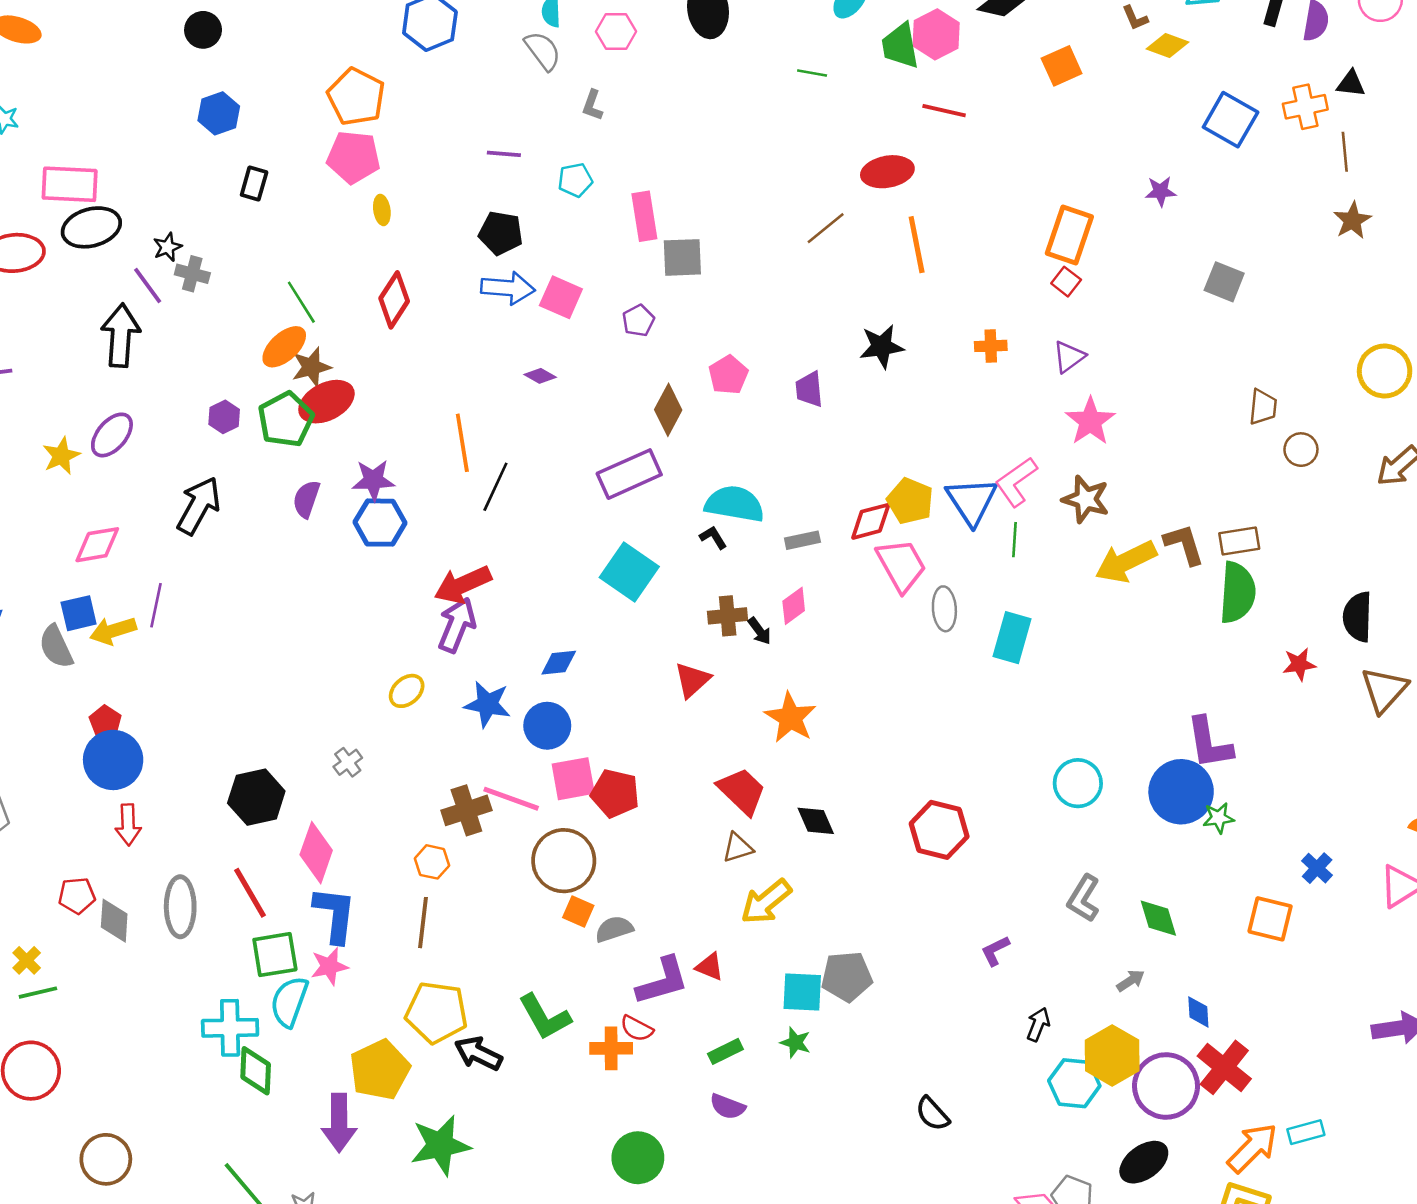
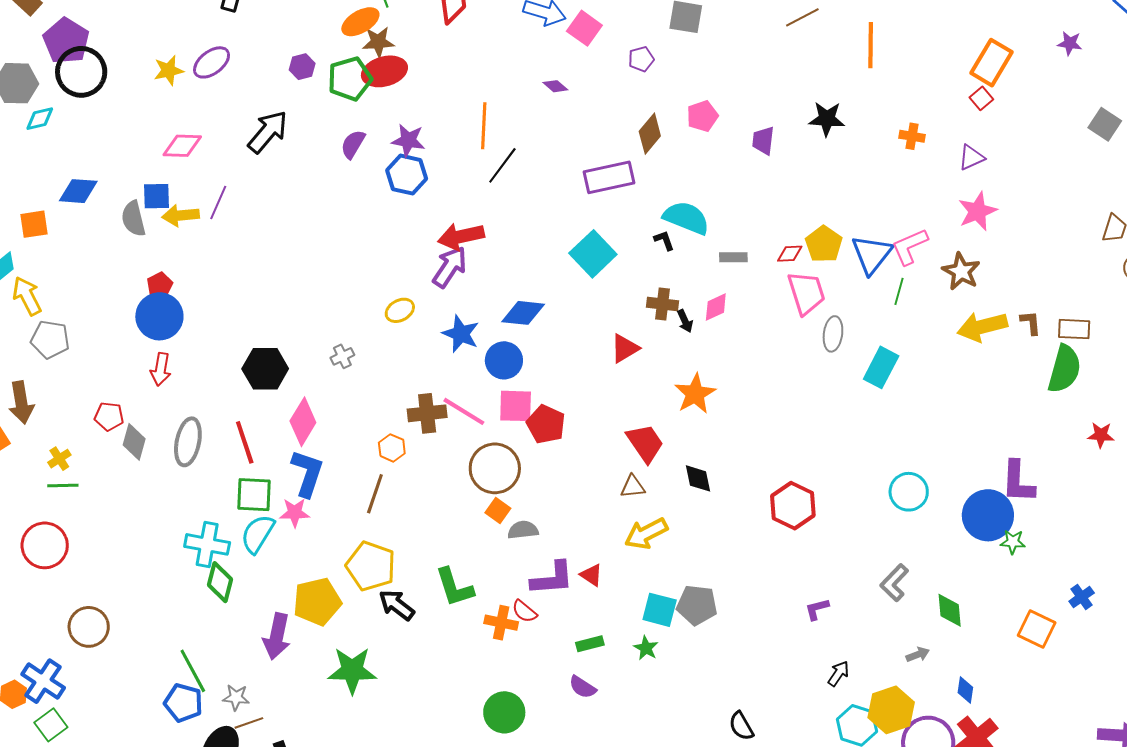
red diamond: (871, 521) -> (790, 254), size x0.7
brown L-shape: (1184, 544) -> (1031, 323), size x0.7
blue diamond: (559, 663) -> (523, 313), size x1.4

